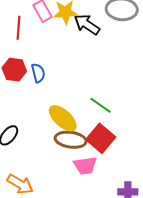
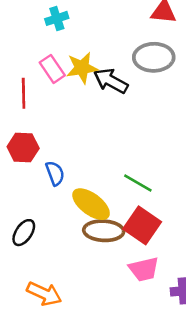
blue semicircle: (38, 73) -> (55, 173), moved
pink trapezoid: (85, 166) -> (144, 269), moved

